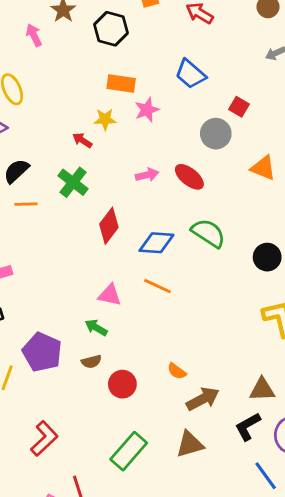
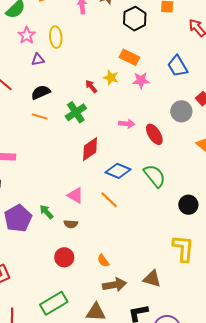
green arrow: (96, 328) -> (46, 212), moved
brown semicircle: (91, 362) -> (71, 224), moved
brown triangle: (262, 389) -> (152, 279), moved

